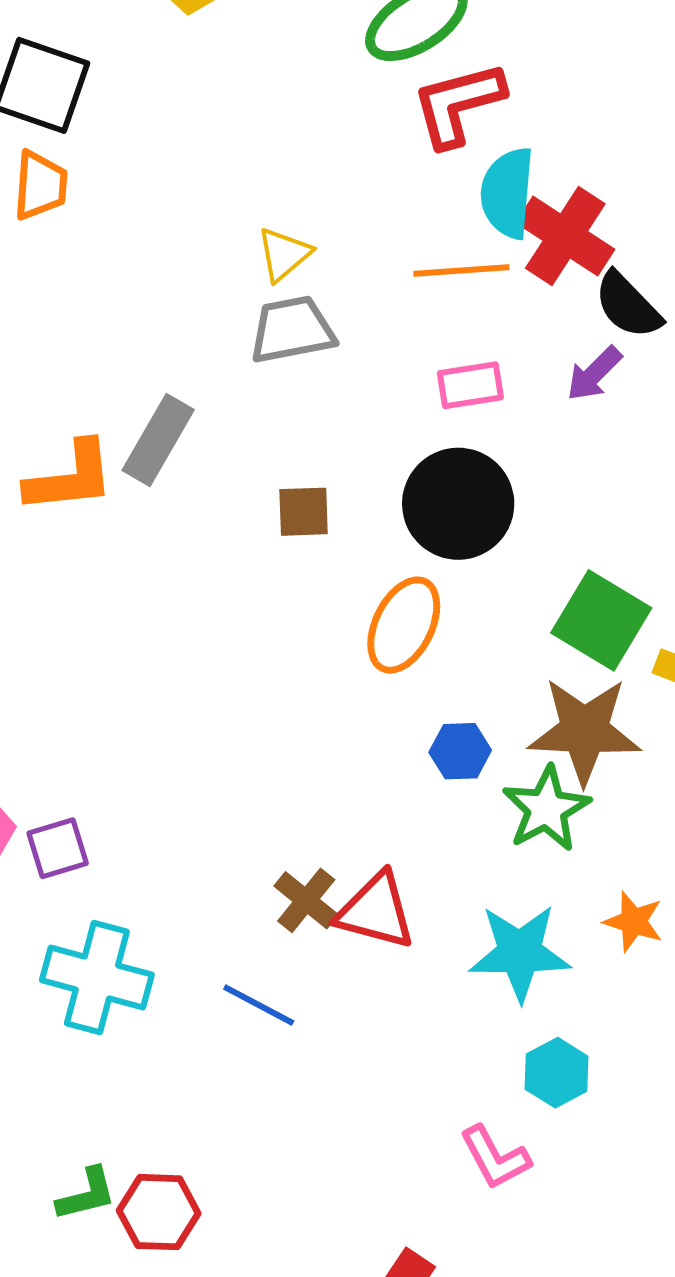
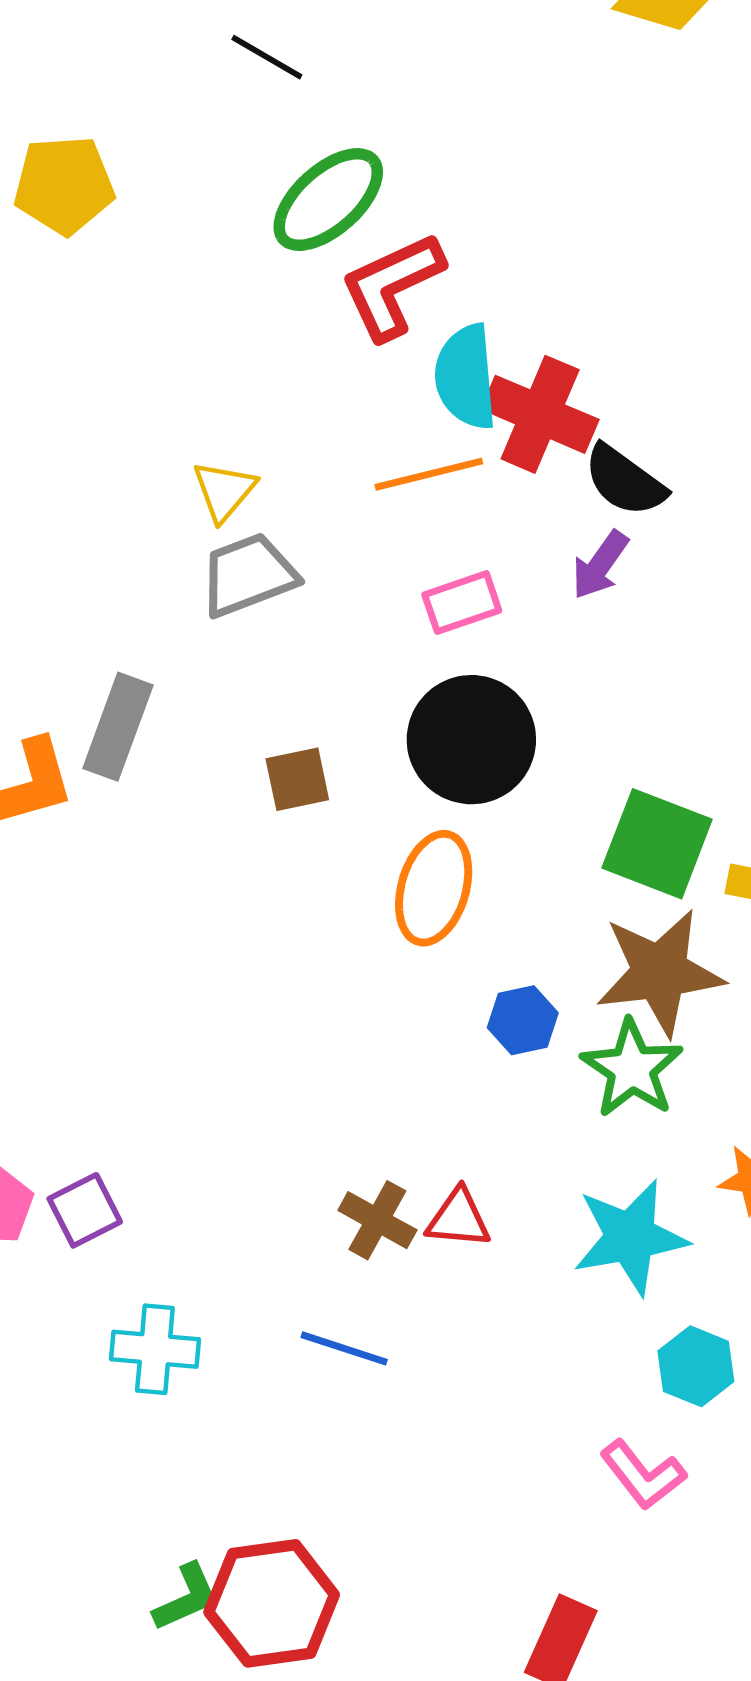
red triangle: (376, 911) -> (458, 1218), size x0.7
cyan cross: (97, 977) -> (155, 1349), size x0.7
red hexagon: (159, 1212) -> (272, 1603), size x1.4

